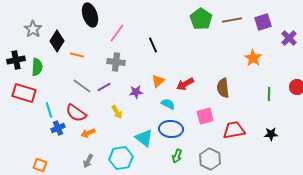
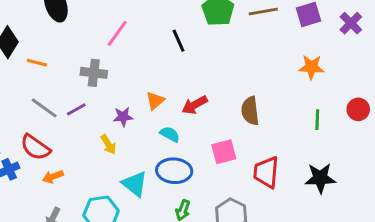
pink line: (117, 33) -> (117, 33), moved
purple cross: (289, 38) -> (351, 23), moved
black line: (153, 45) -> (179, 41), moved
orange star: (253, 58) -> (311, 67), moved, turned -30
yellow arrow: (117, 112) -> (108, 144), moved
red trapezoid: (234, 130) -> (266, 172), turned -75
black star: (271, 134) -> (320, 178), size x1.5

